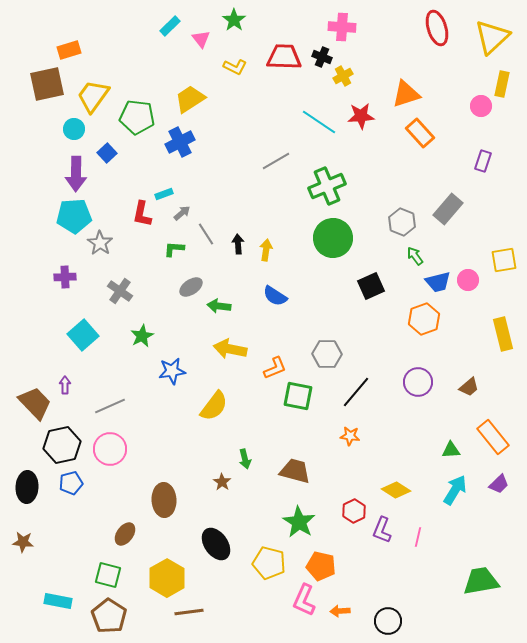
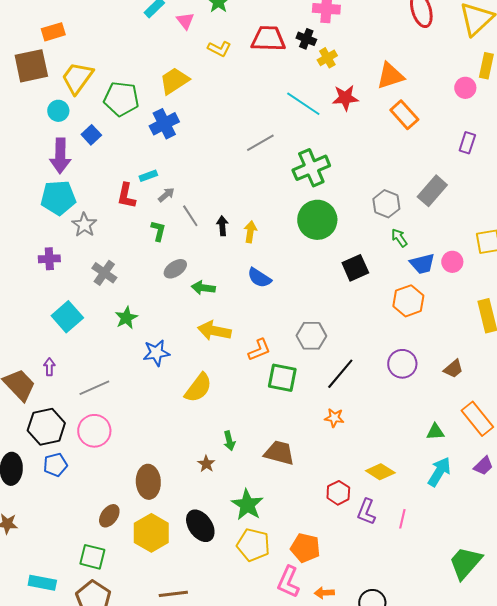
green L-shape: (174, 249) -> (158, 231), turned 100
green star: (299, 522) -> (247, 505), moved
yellow hexagon: (167, 578) -> (151, 533), moved
green trapezoid: (481, 581) -> (465, 563), turned -39

